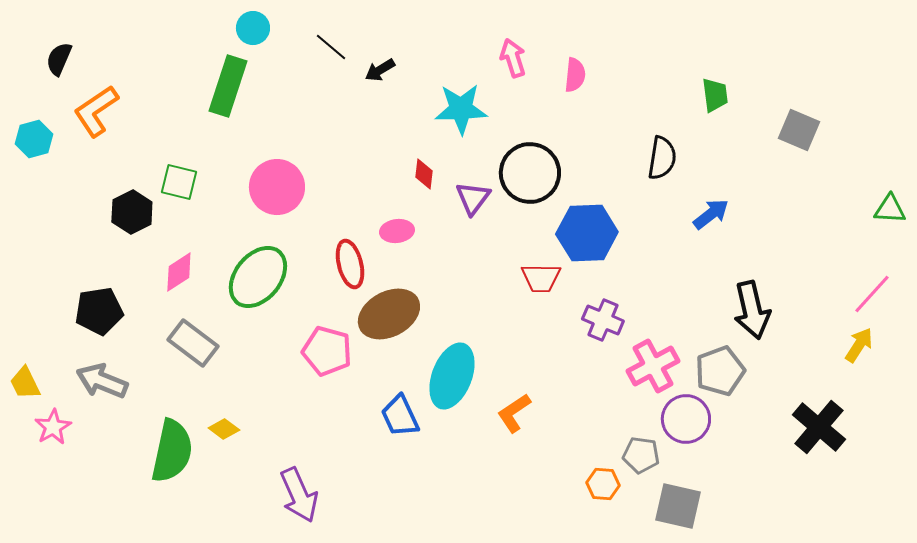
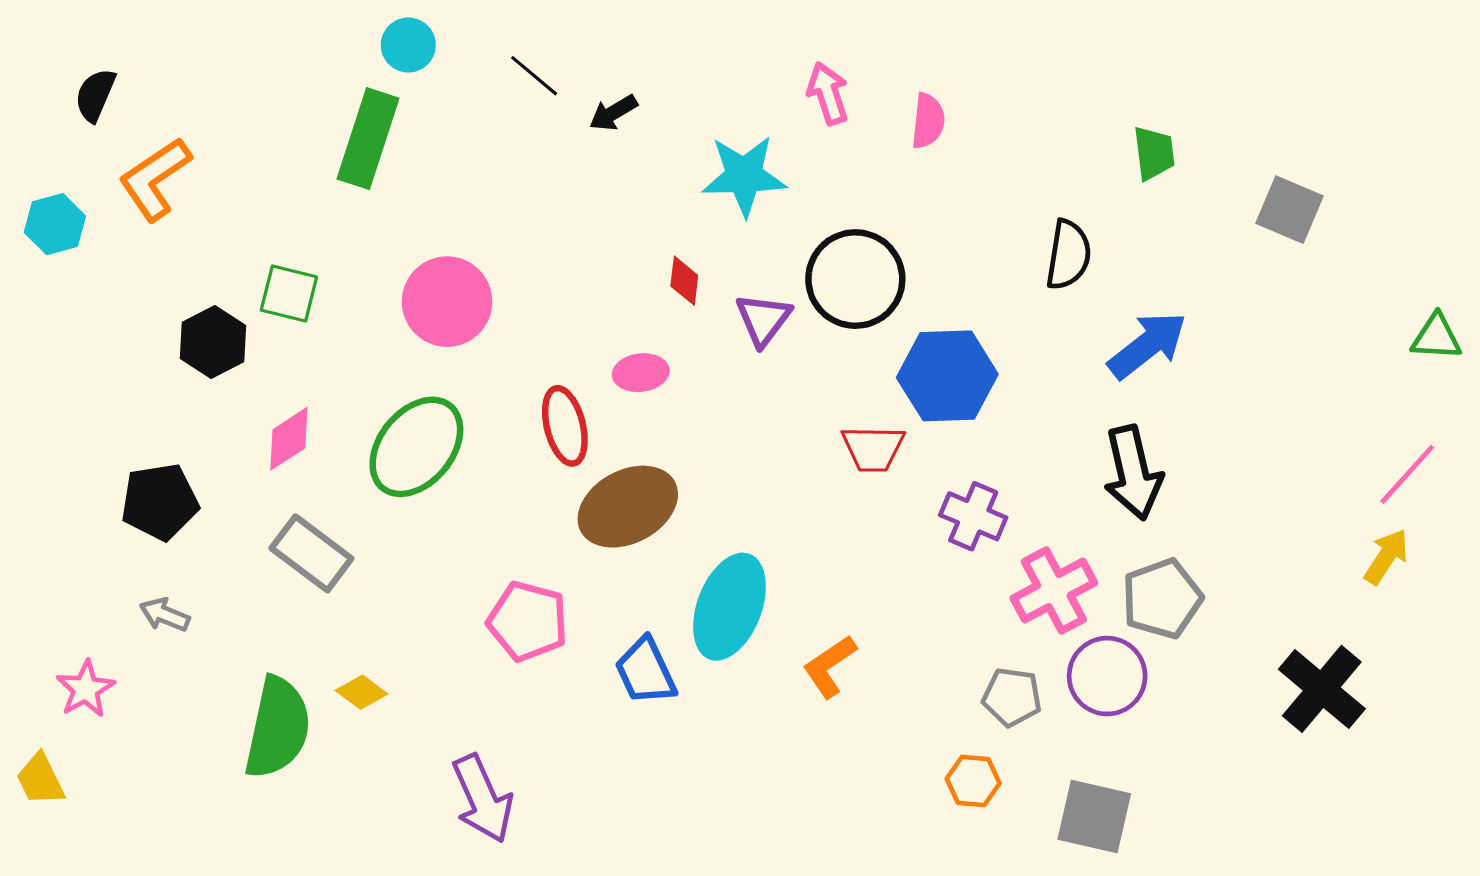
blue arrow: (711, 214) -> (1147, 345), size x1.4
black arrow: (752, 310) -> (1133, 473), moved
pink pentagon: (327, 351) -> (528, 621), moved
gray arrow: (102, 381) -> (165, 615), size x0.6
yellow trapezoid: (25, 383) -> (40, 779), moved
gray pentagon: (641, 455) -> (1012, 697), moved

